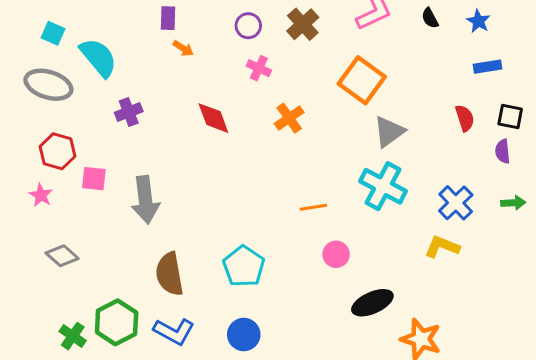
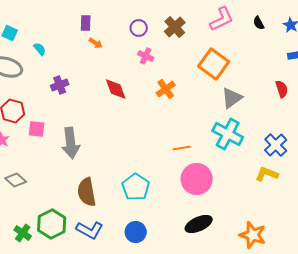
cyan semicircle: (98, 57) -> (40, 49), size x0.5
pink circle: (336, 254) -> (197, 179), size x1.8
black ellipse: (372, 303) -> (199, 224), moved

